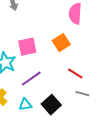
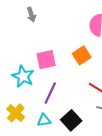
purple line: (31, 79) -> (50, 93), turned -30

